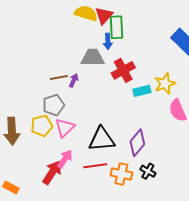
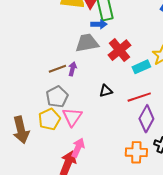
blue arrow: (108, 41) -> (99, 24), turned -77
black triangle: (102, 139) -> (106, 91), moved, size x0.5
red line: (95, 166) -> (139, 97), moved

